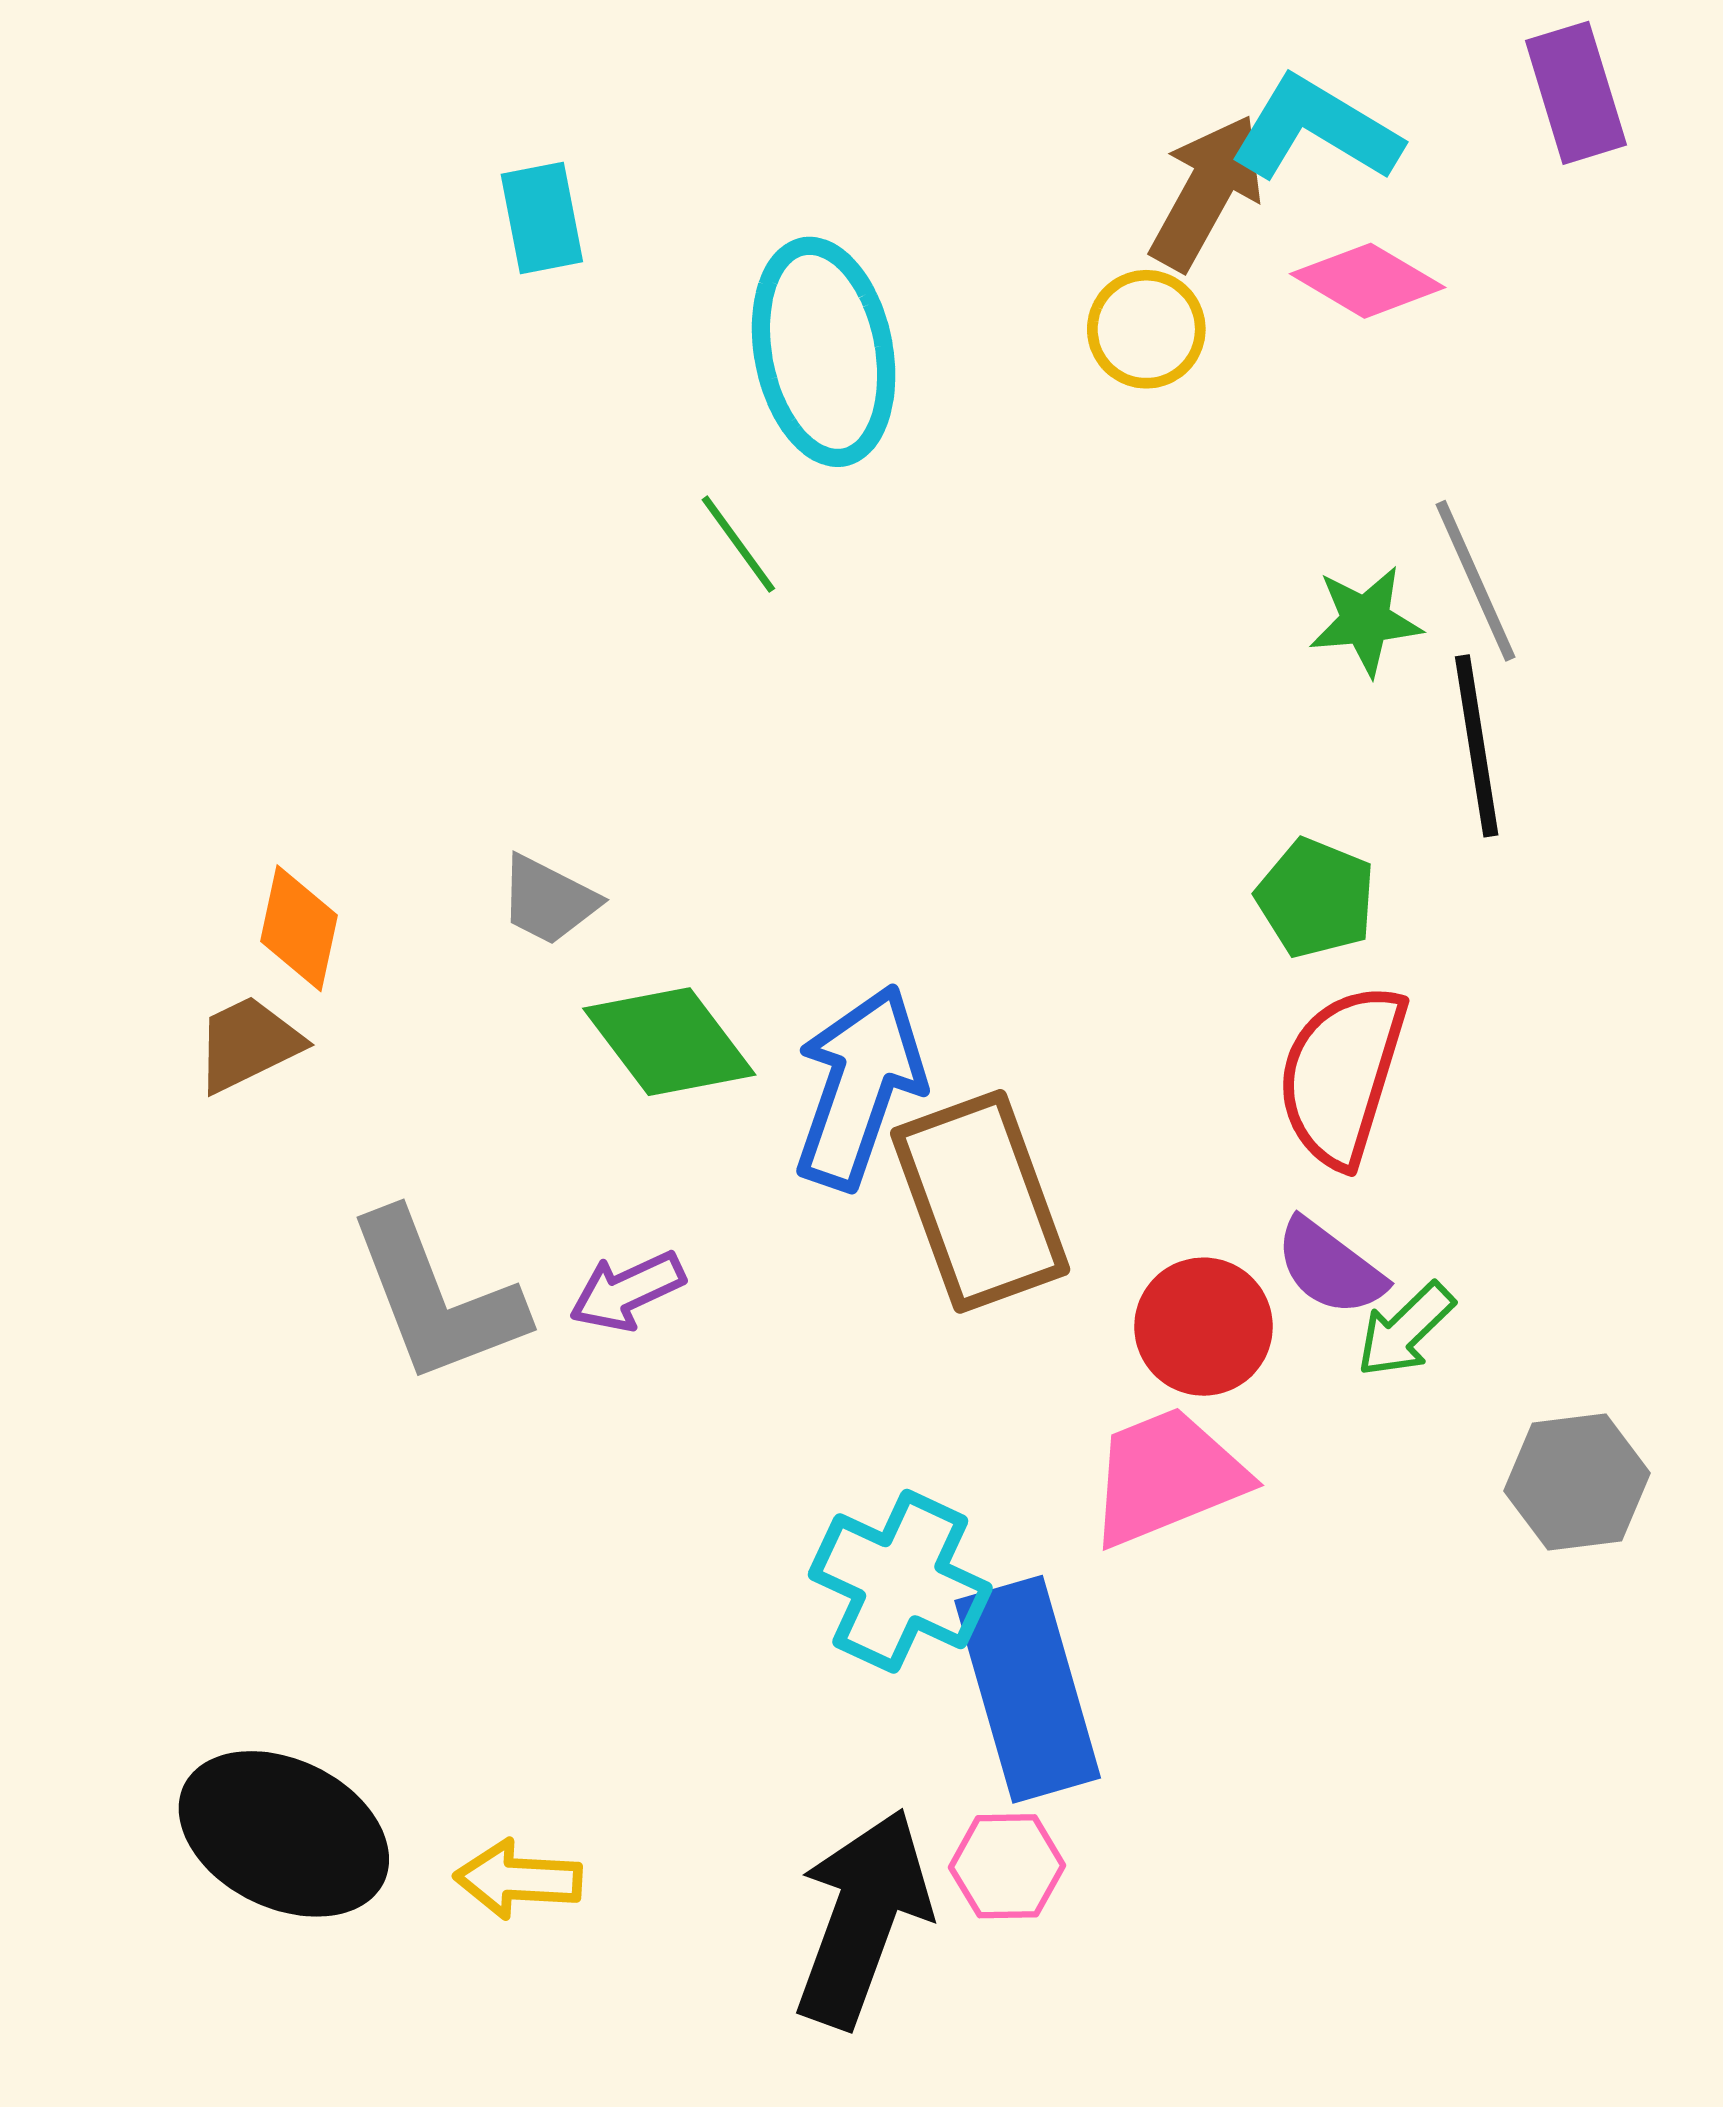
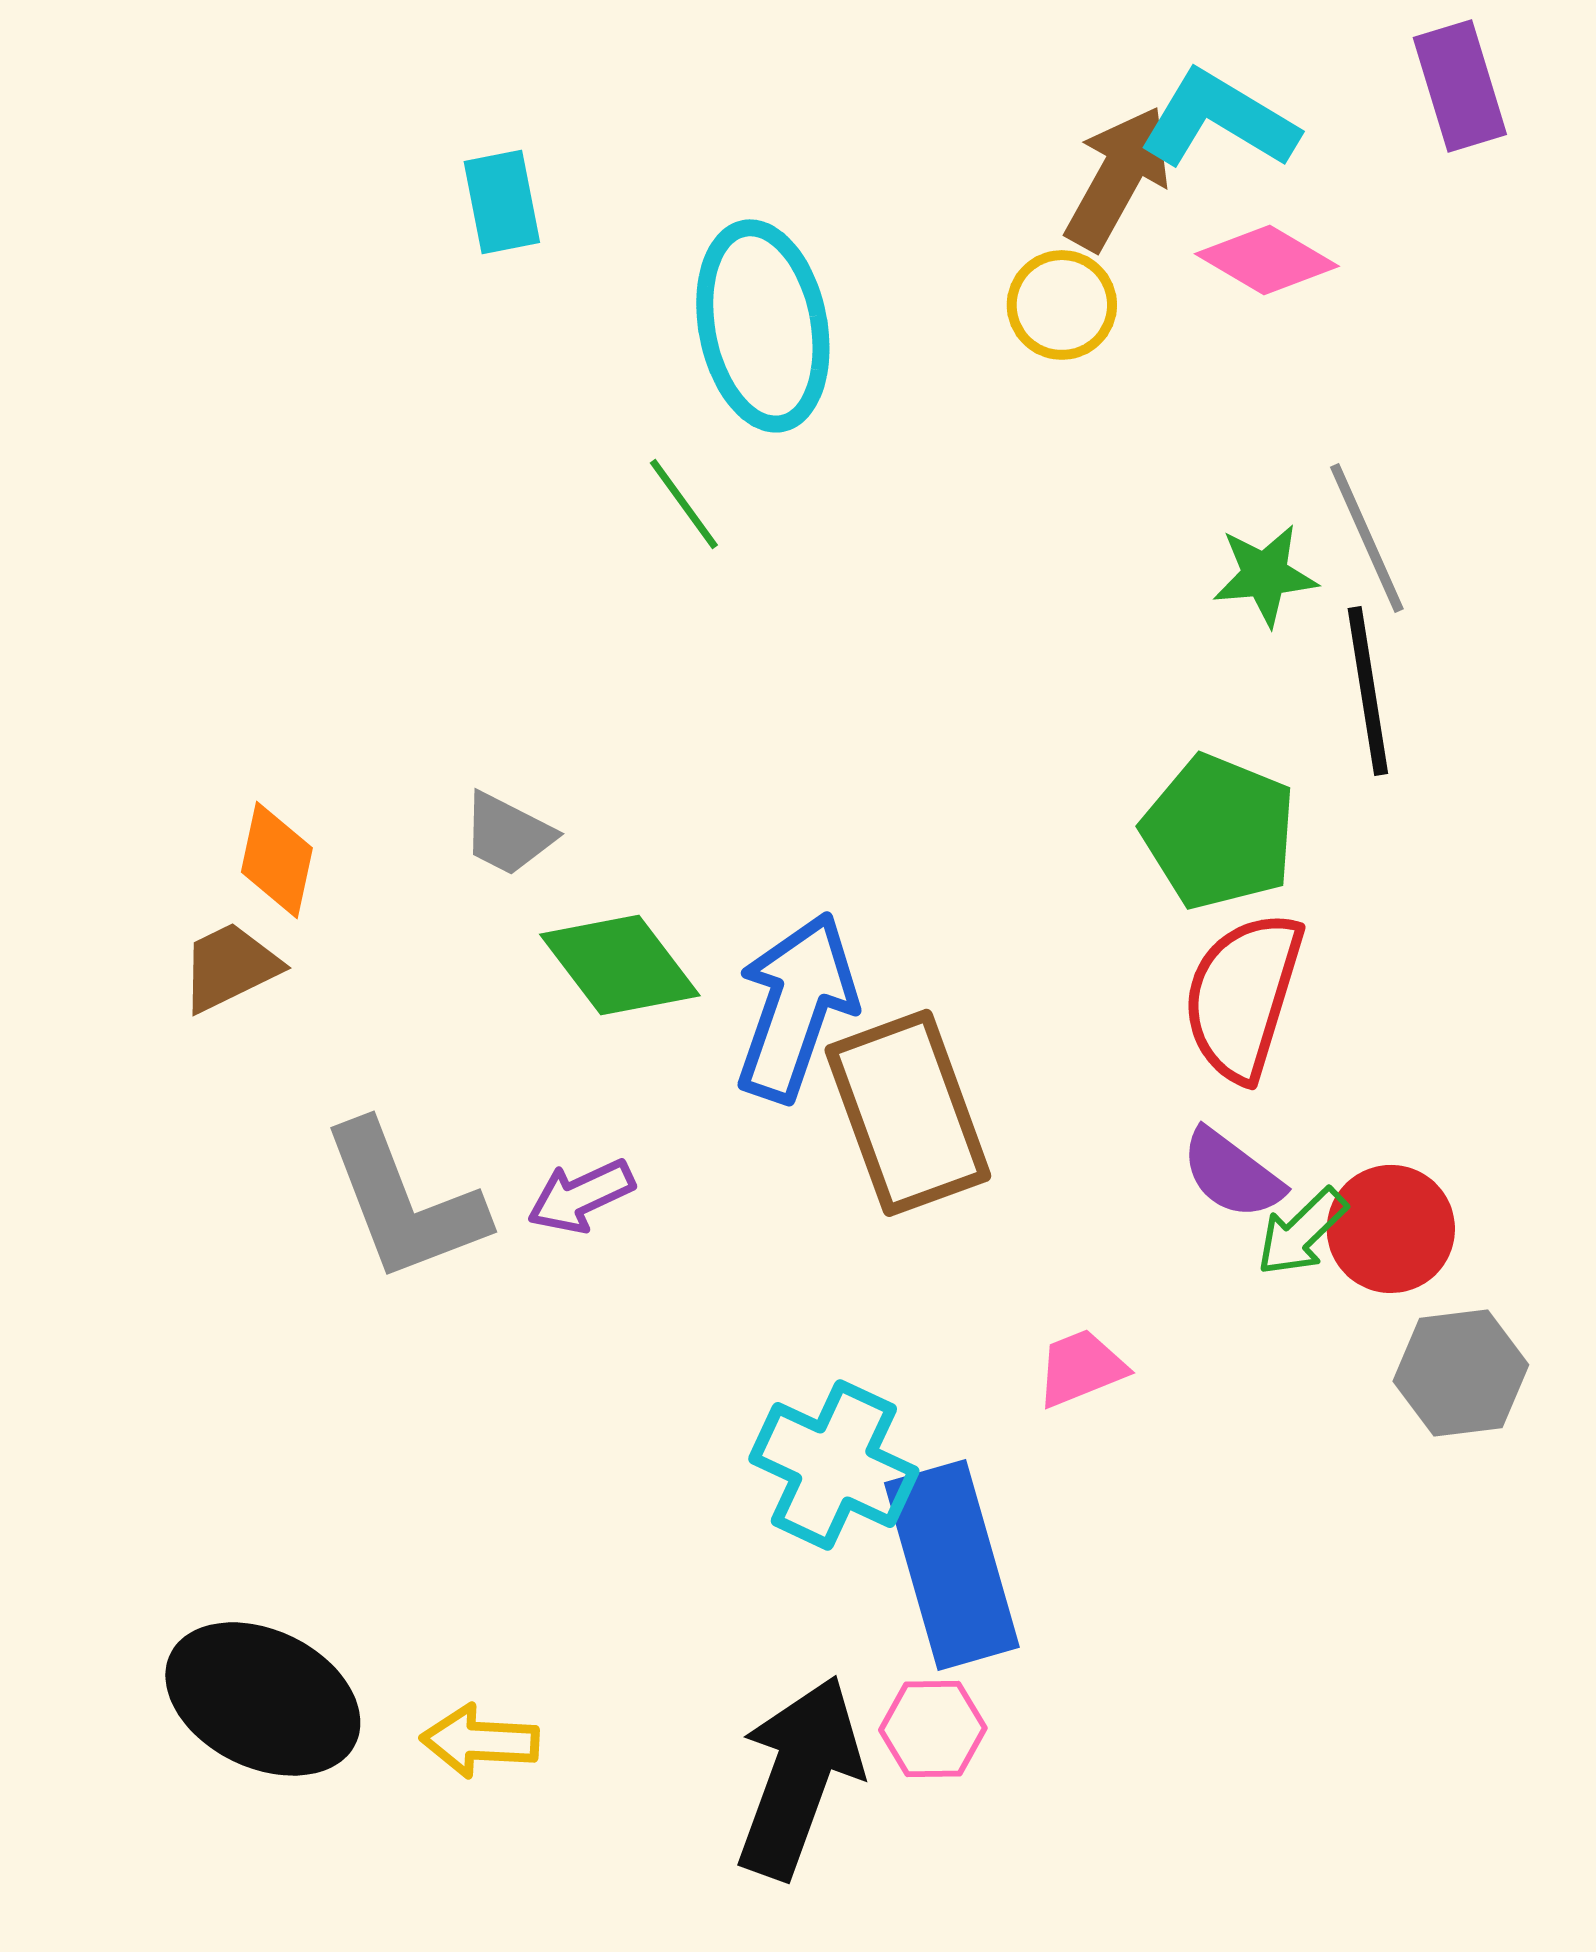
green pentagon: (1316, 898) -> (1219, 832), size x1.4
red circle: (1204, 1327) -> (1391, 1229), moved
pink trapezoid: (1167, 1477) -> (1081, 1368), size x0.6

